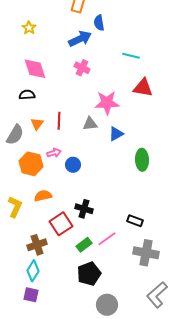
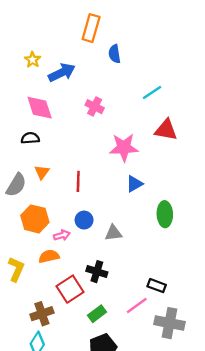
blue arrow: (80, 39) -> (62, 73), moved
cyan line: (131, 56) -> (152, 92), turned -48
red line: (59, 121) -> (78, 181), moved
gray triangle: (90, 124) -> (113, 233), moved
pink arrow: (54, 153) -> (62, 235), moved
pink line: (107, 239) -> (137, 305), moved

